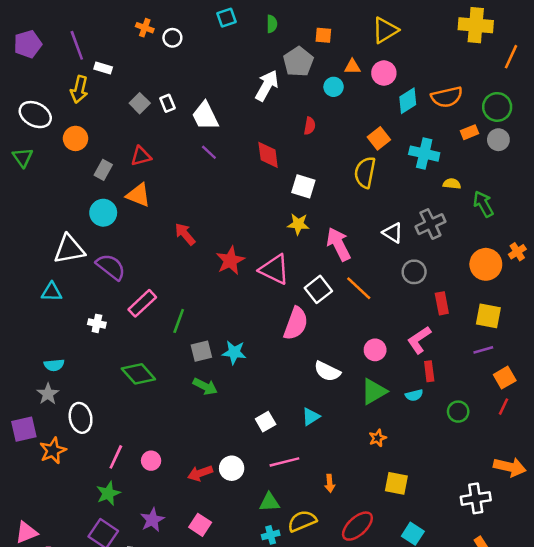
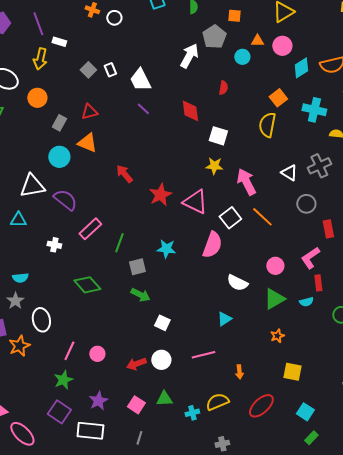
cyan star: (234, 352) -> (166, 249), moved
white square: (266, 422) -> (162, 323), moved, turned -35
green triangle: (269, 502) -> (164, 399), moved

